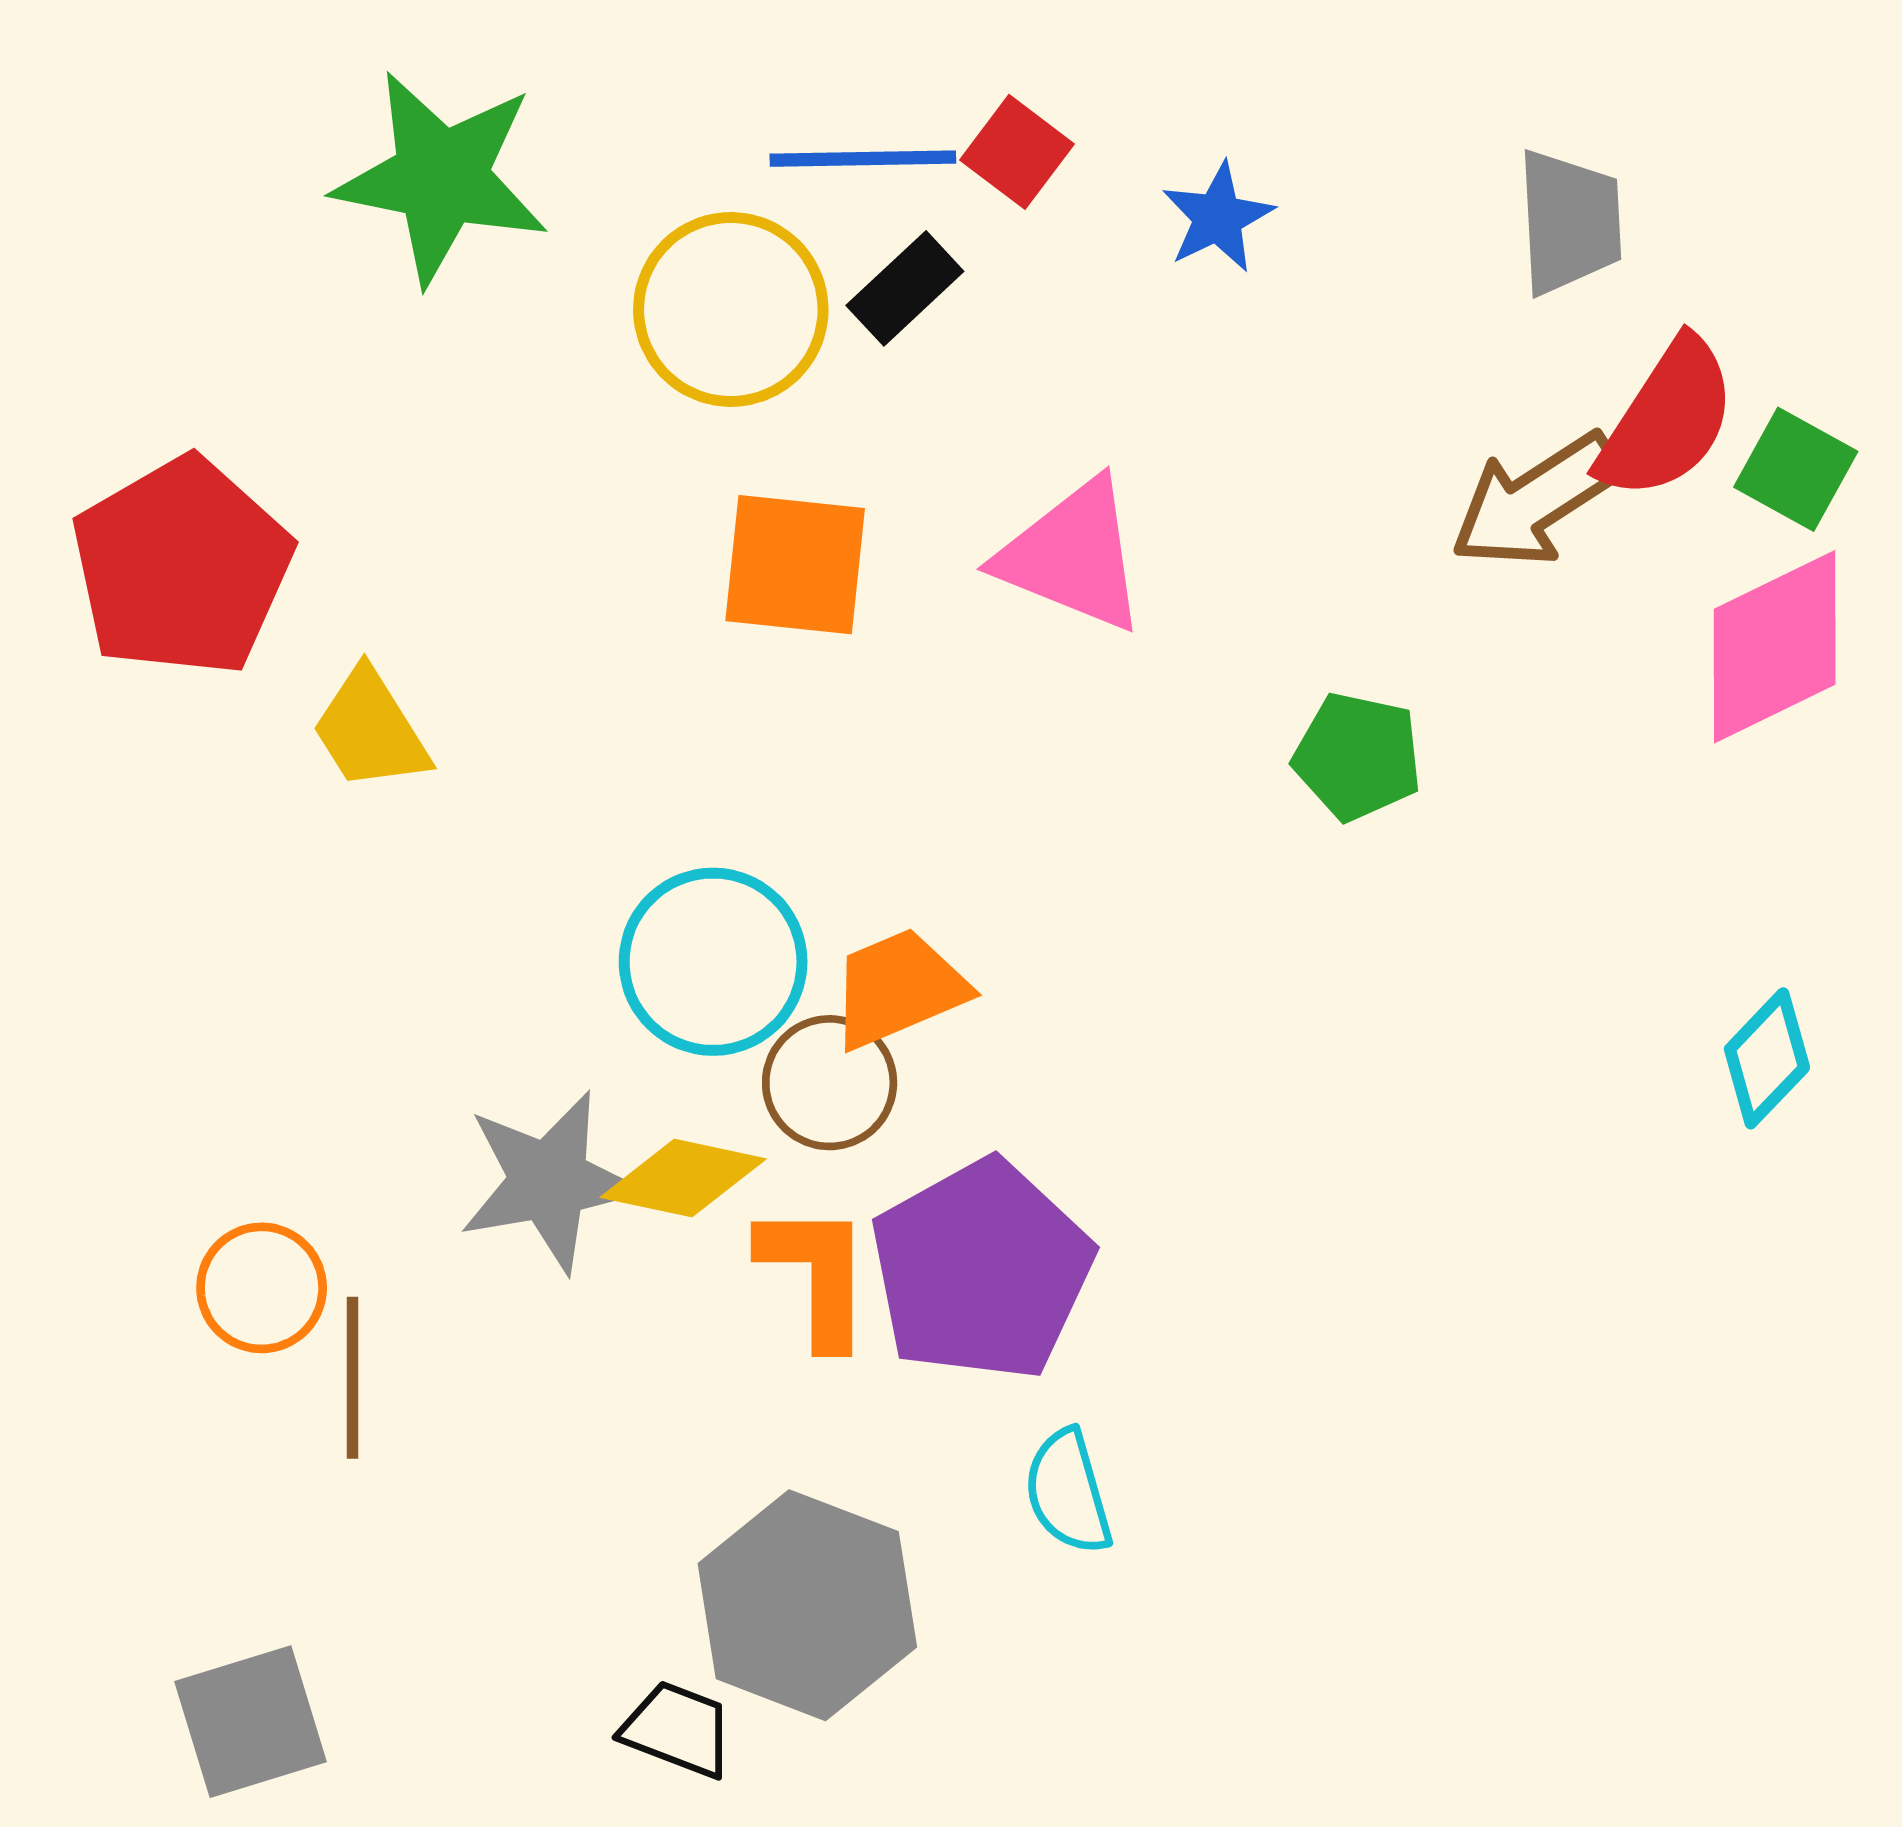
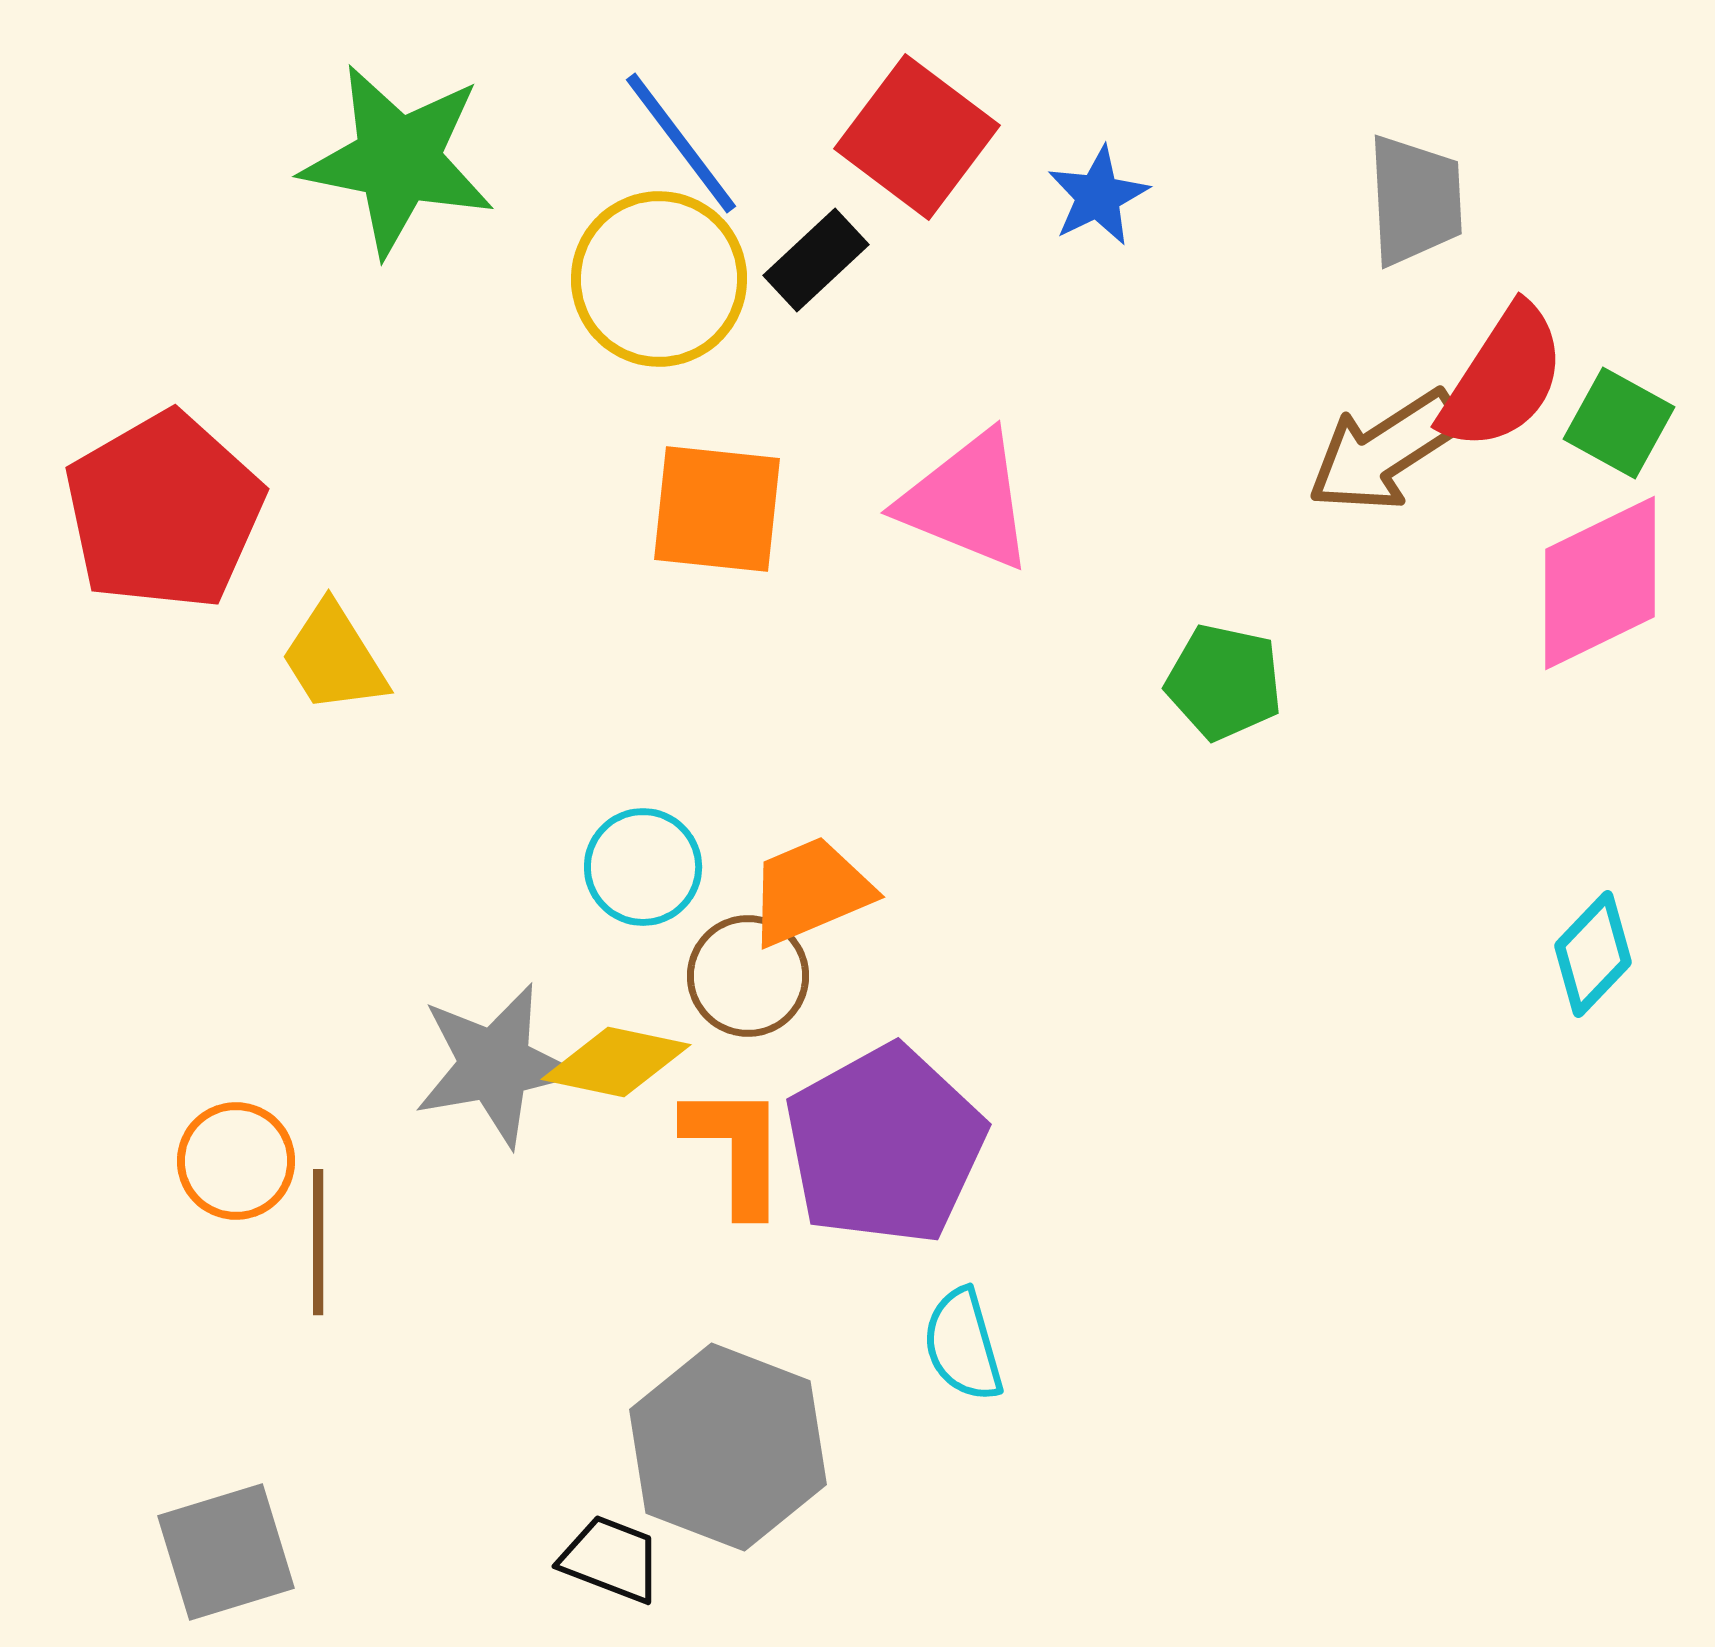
red square: (1017, 152) -> (917, 137), size x1.6
blue line: (863, 159) -> (681, 143), moved, turned 54
cyan circle: (713, 962) -> (643, 867), size x0.7

